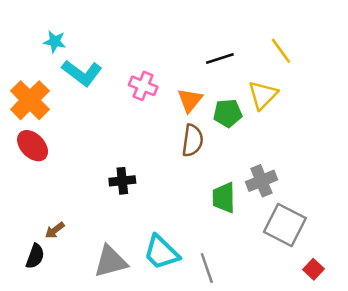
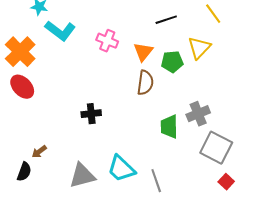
red square: (313, 269) -> (226, 182), moved

